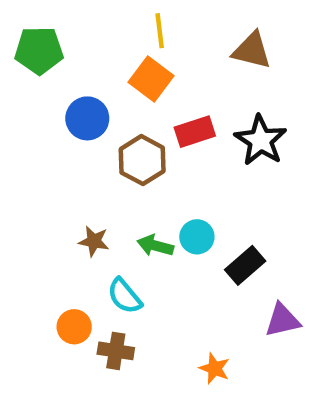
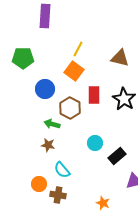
yellow line: (160, 31) -> (78, 49), turned 35
red rectangle: (195, 132) -> (94, 95), turned -72
green arrow: (155, 246) -> (52, 124), moved

